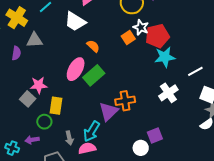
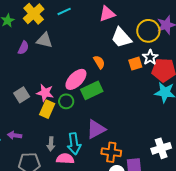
white trapezoid: (75, 22) -> (121, 38), moved
pink star: (39, 85) -> (45, 93), moved
white cross: (168, 93) -> (161, 148), moved
orange cross: (125, 101) -> (111, 152), moved
green circle: (44, 122) -> (66, 101), moved
cyan arrow: (91, 131) -> (74, 144), turned -55

